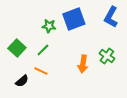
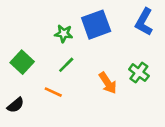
green line: (43, 50) -> (66, 65), moved
orange arrow: (83, 64) -> (108, 83), turned -42
black semicircle: (22, 81) -> (16, 105), moved

